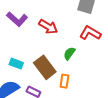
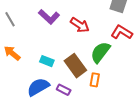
green semicircle: (69, 53) -> (100, 52), size x1.6

